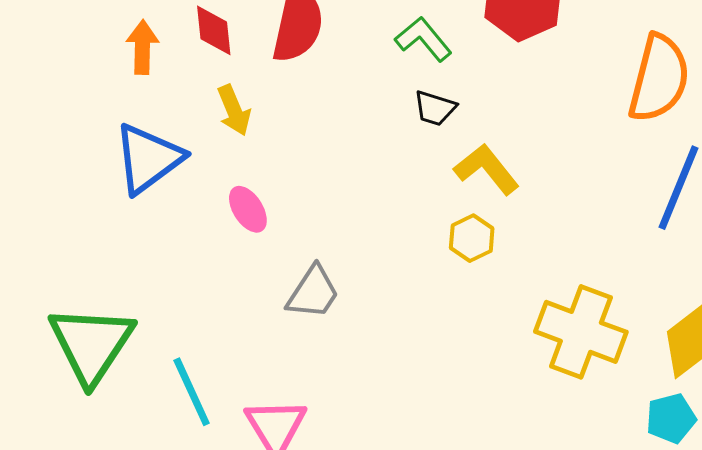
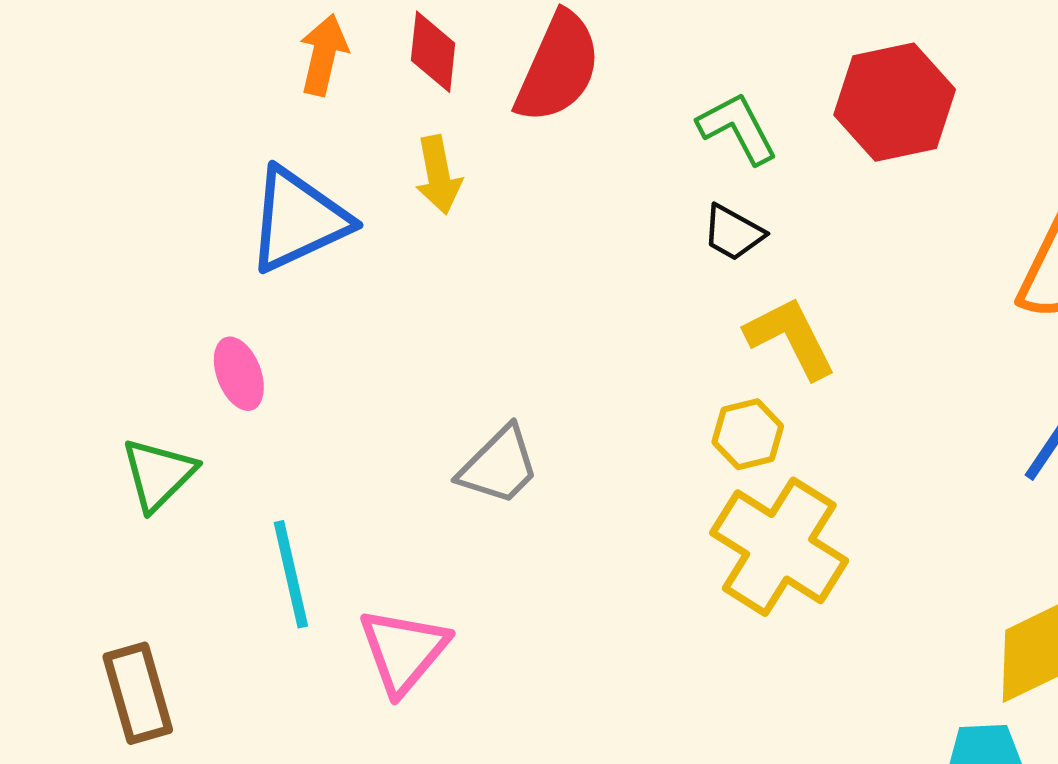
pink ellipse: (248, 209) -> (239, 374), moved
yellow cross: (581, 332) -> (779, 547), moved
green triangle: (91, 344) -> (159, 474), size x0.6

